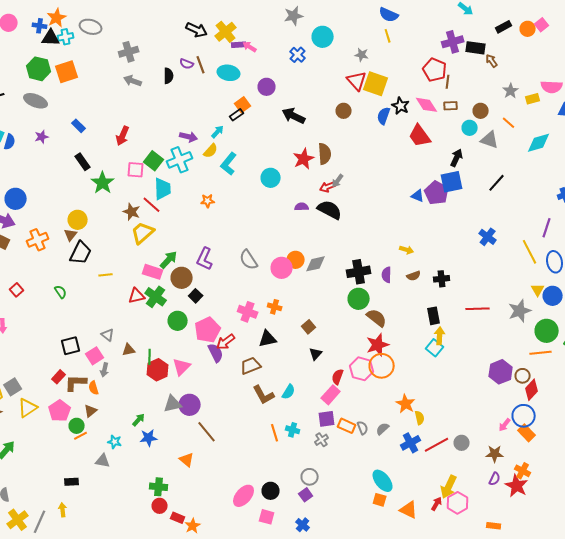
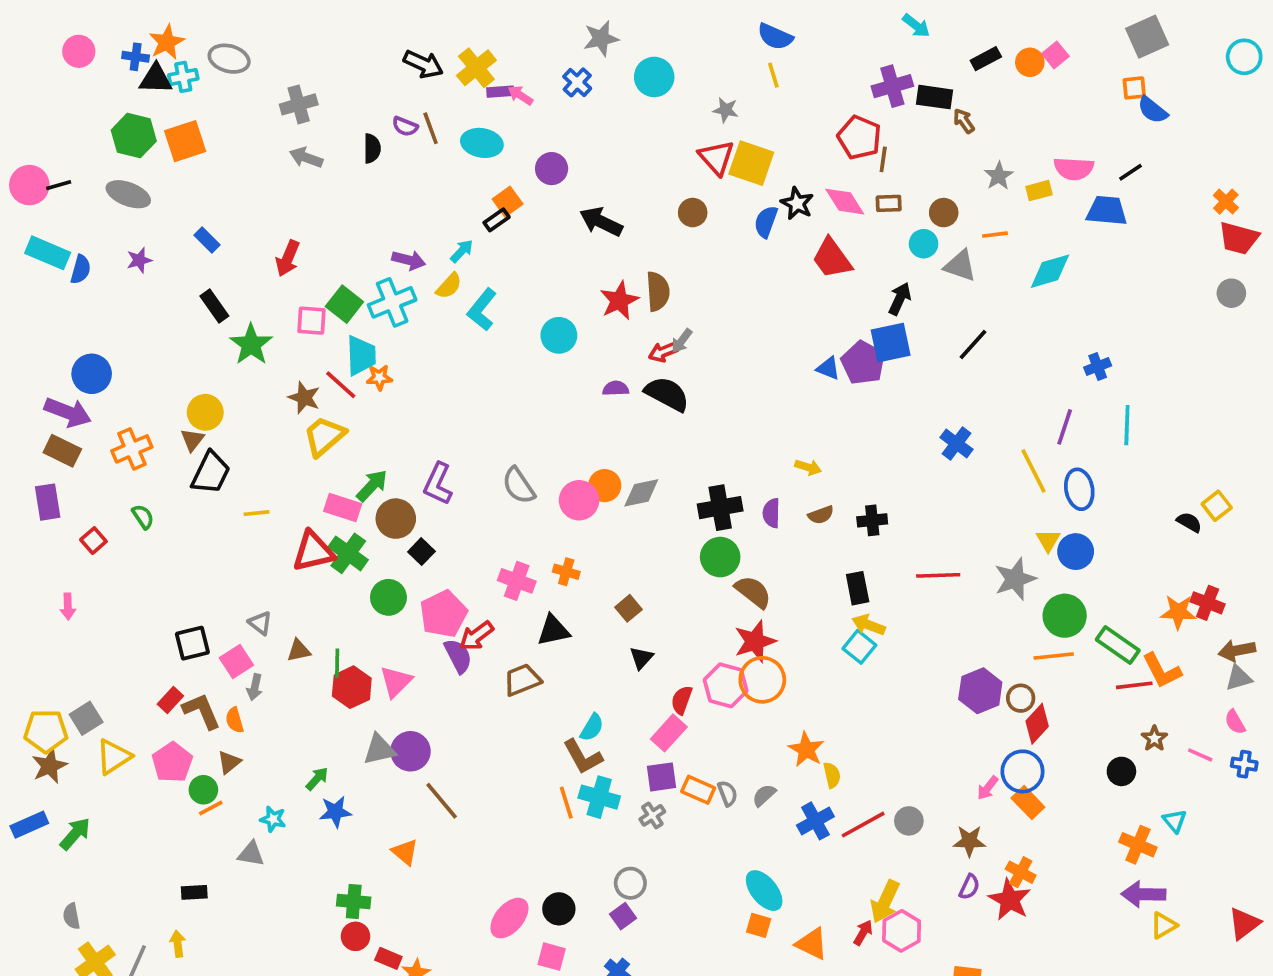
blue cross: (298, 55) -> (577, 82), moved
orange line: (509, 123) -> (995, 235), turned -48
orange star: (208, 201) -> (379, 377), moved
green semicircle: (61, 292) -> (143, 517), moved
red triangle: (137, 296) -> (313, 552), size x1.4
yellow arrow: (440, 336) -> (869, 625), turned -72
brown L-shape: (76, 383) -> (202, 711), turned 65
brown L-shape: (264, 395) -> (583, 757), moved
cyan cross: (293, 430) -> (599, 797), size x1.5

